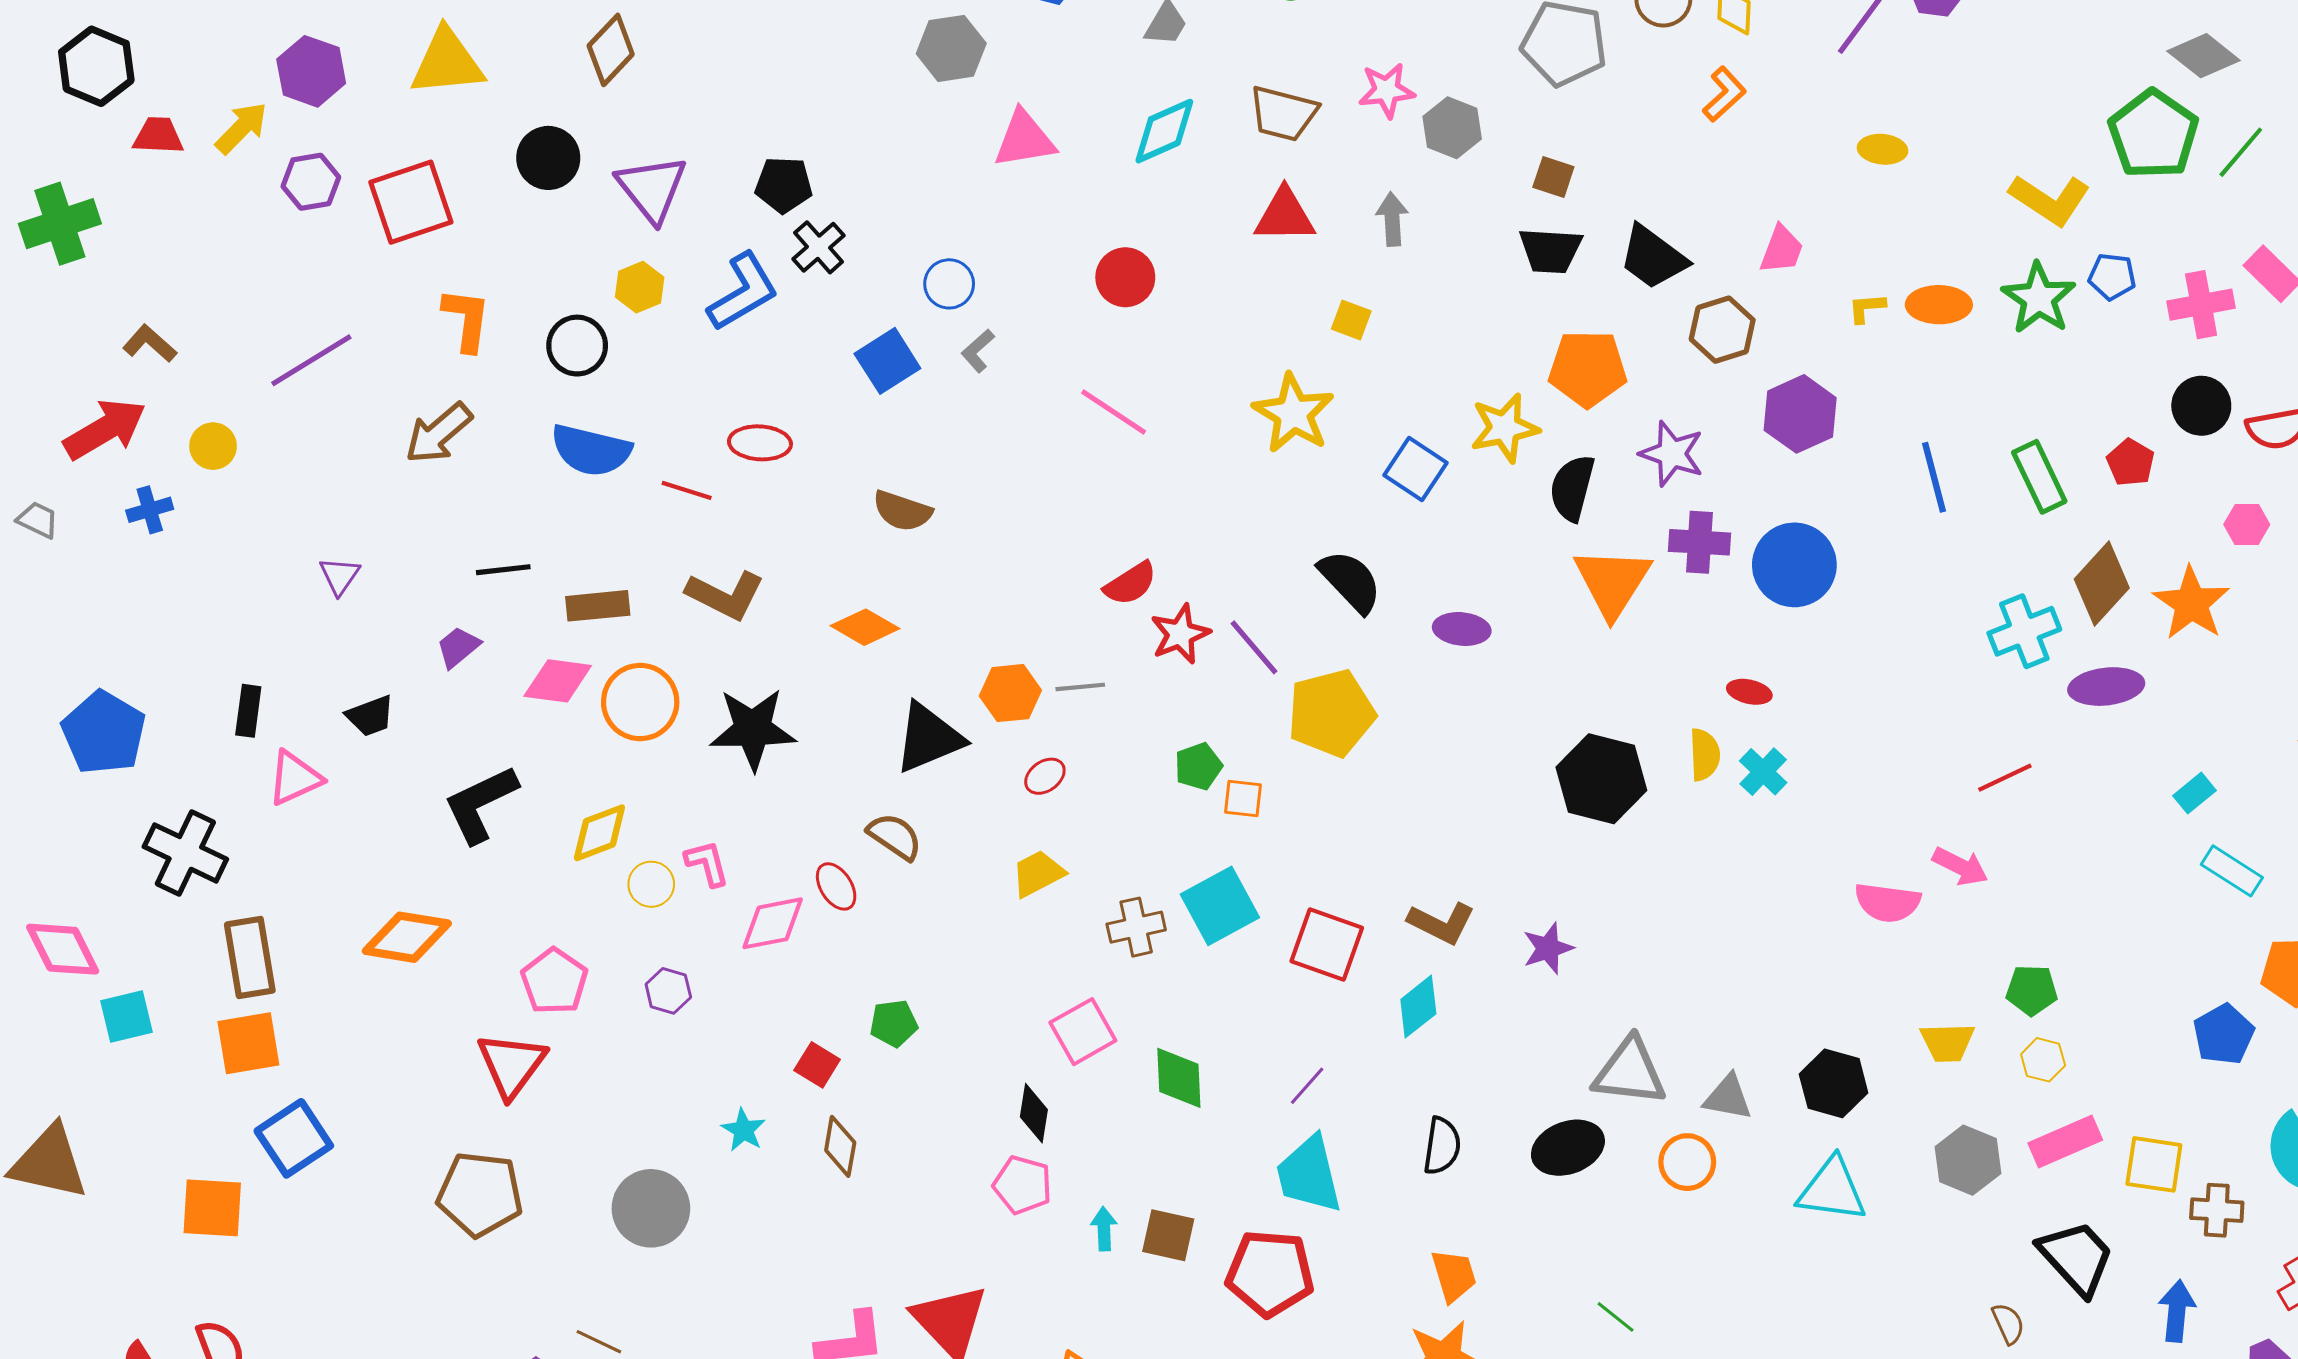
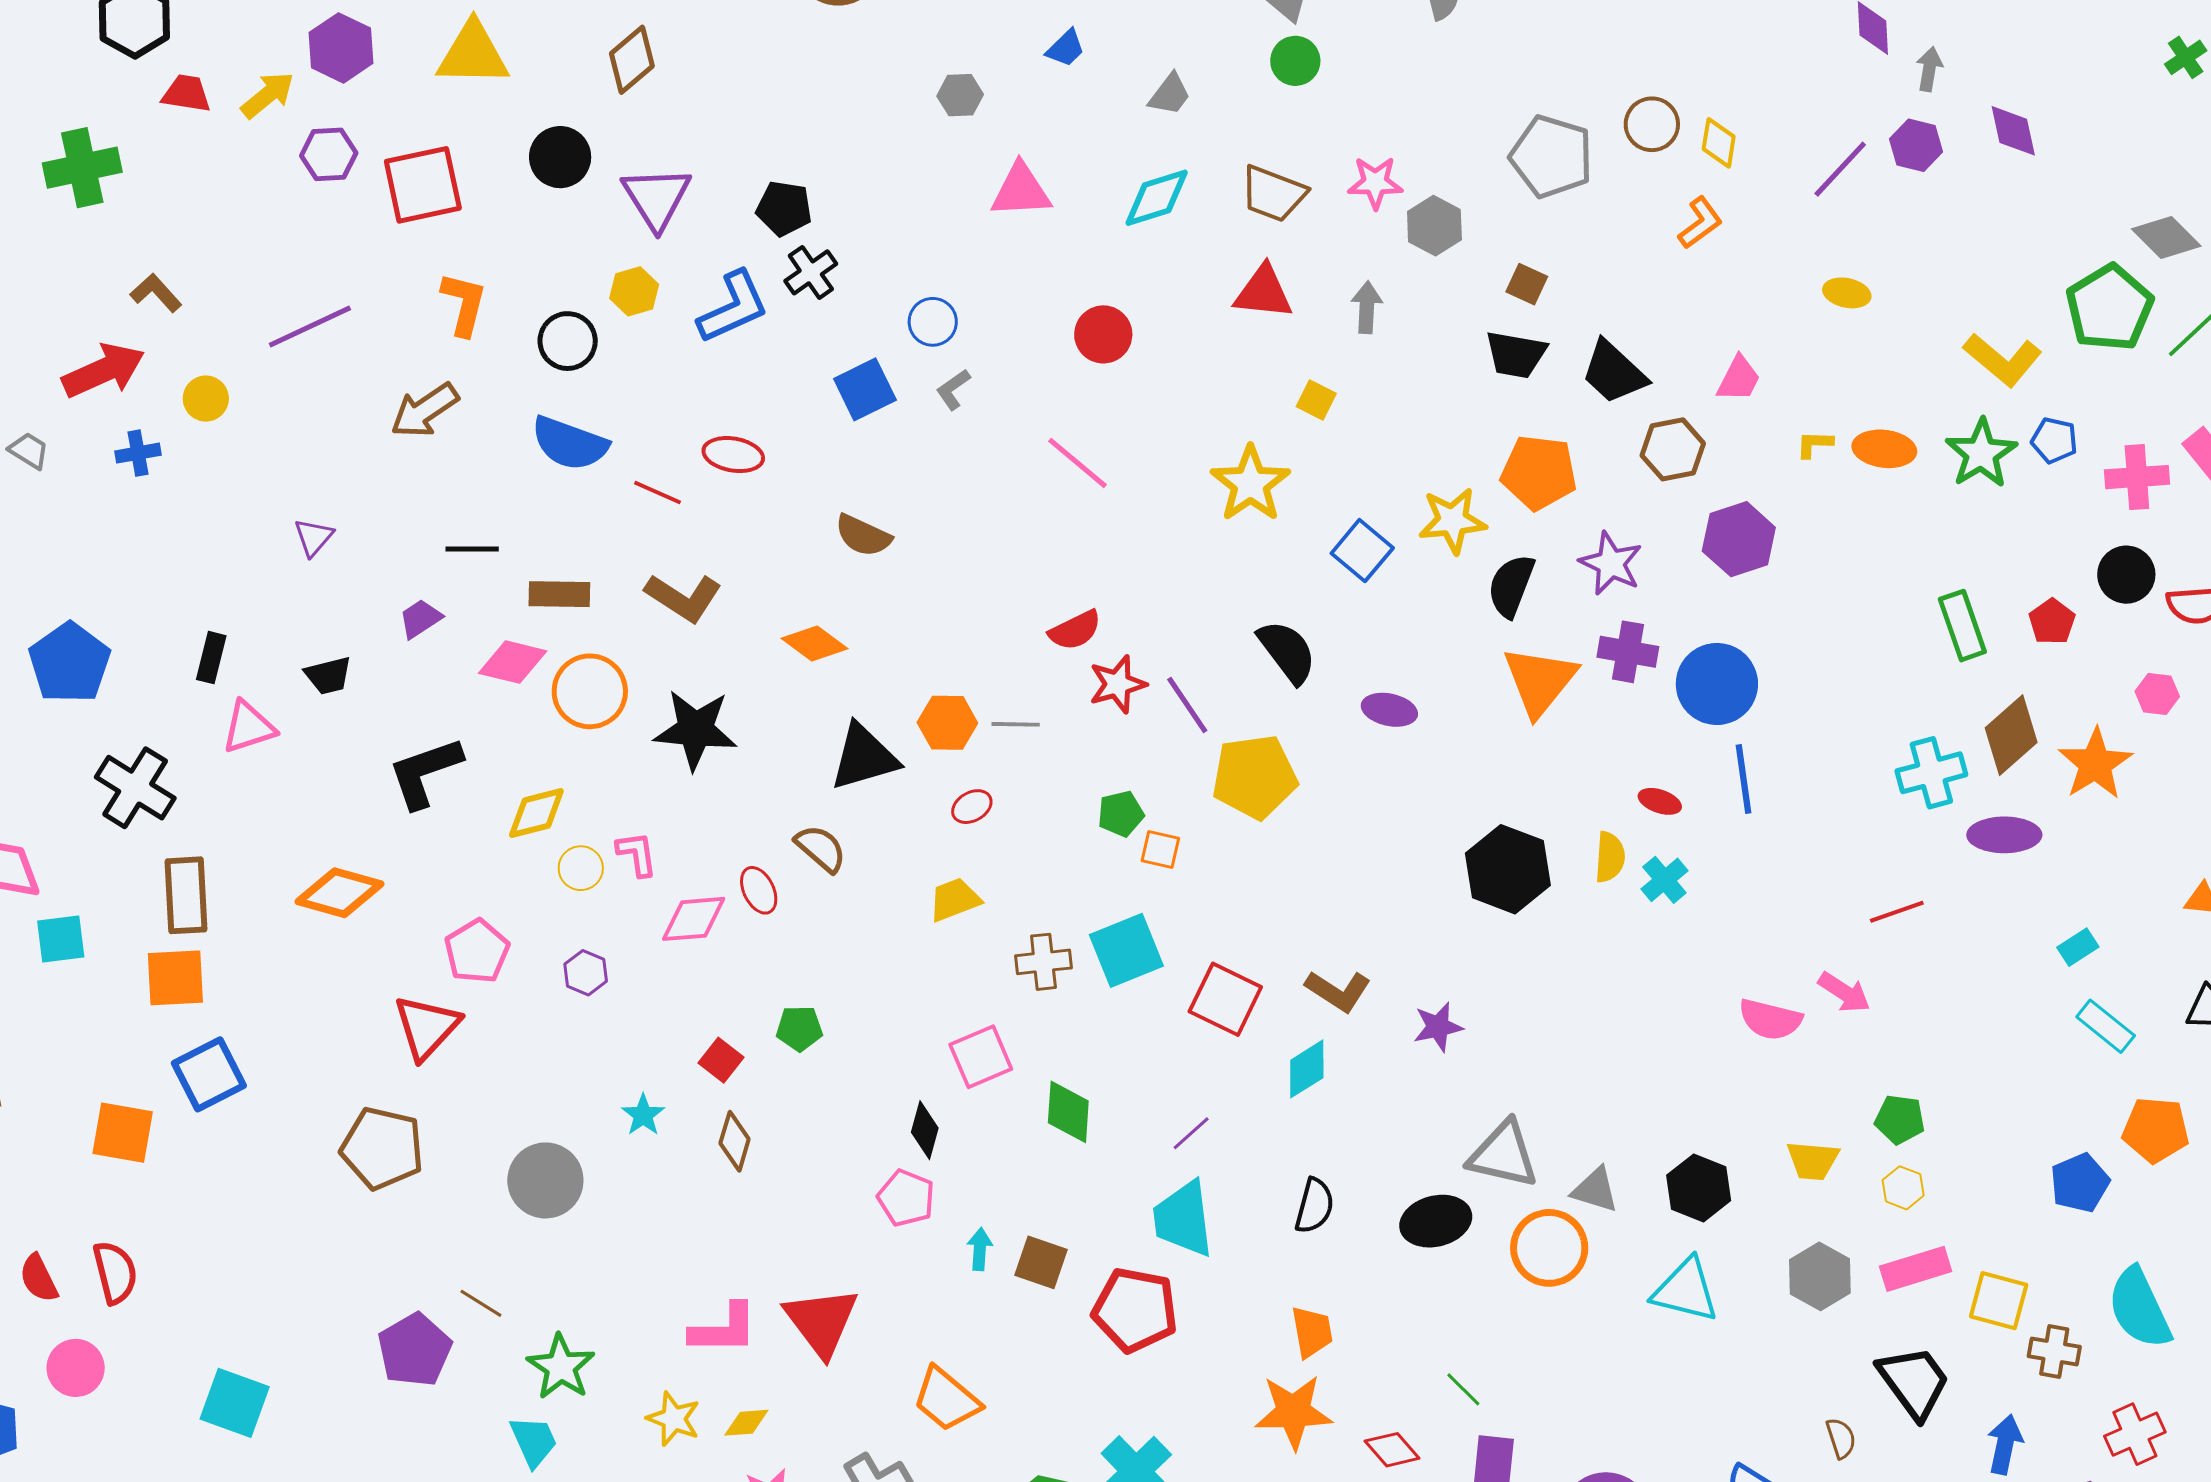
gray hexagon: (951, 48) -> (960, 95), size x0.7
blue line: (1934, 477) -> (1744, 779), moved
orange circle: (1687, 1162) -> (1549, 1248), size x1.4

